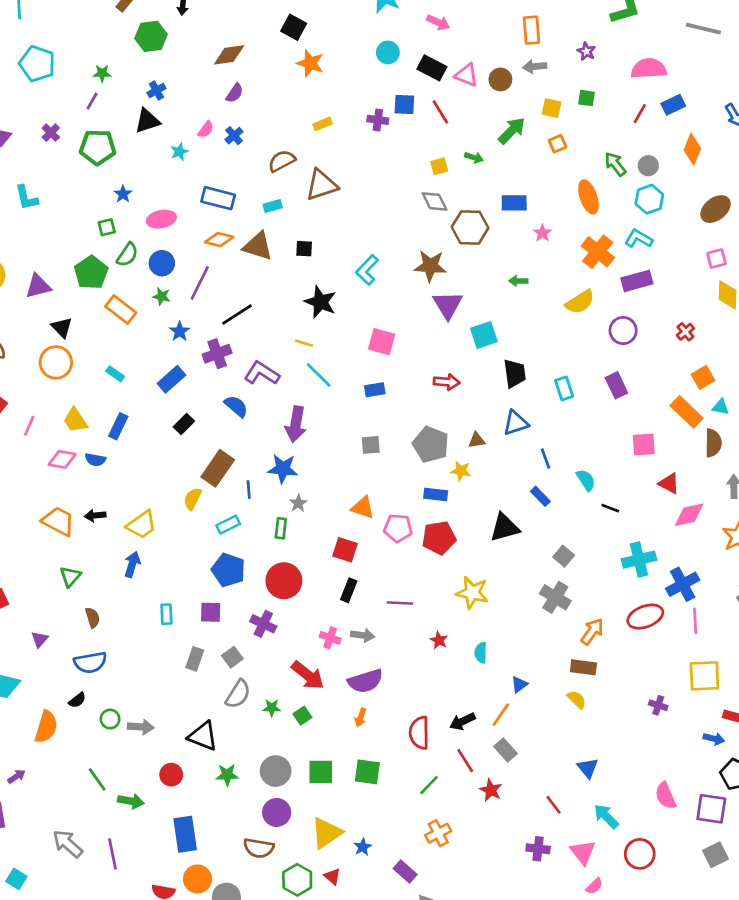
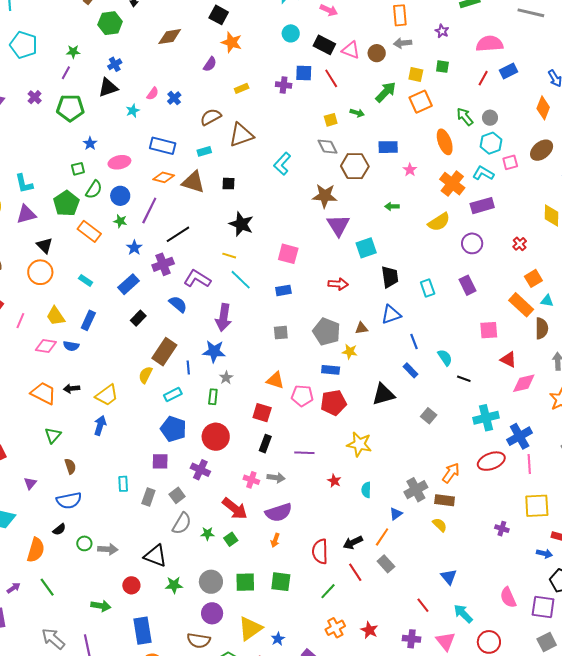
purple semicircle: (235, 93) -> (210, 64), moved
orange square: (557, 144) -> (421, 102), size x1.6
orange diamond: (692, 149) -> (543, 108), moved
cyan L-shape: (26, 198) -> (24, 184), moved
pink square: (716, 258) -> (510, 162), moved
cyan L-shape: (367, 270) -> (282, 164), moved
gray cross: (555, 597) -> (416, 490), moved, turned 30
cyan rectangle: (166, 614) -> (123, 484), moved
green line: (97, 779) -> (47, 587), moved
red star: (491, 790) -> (369, 630), moved

